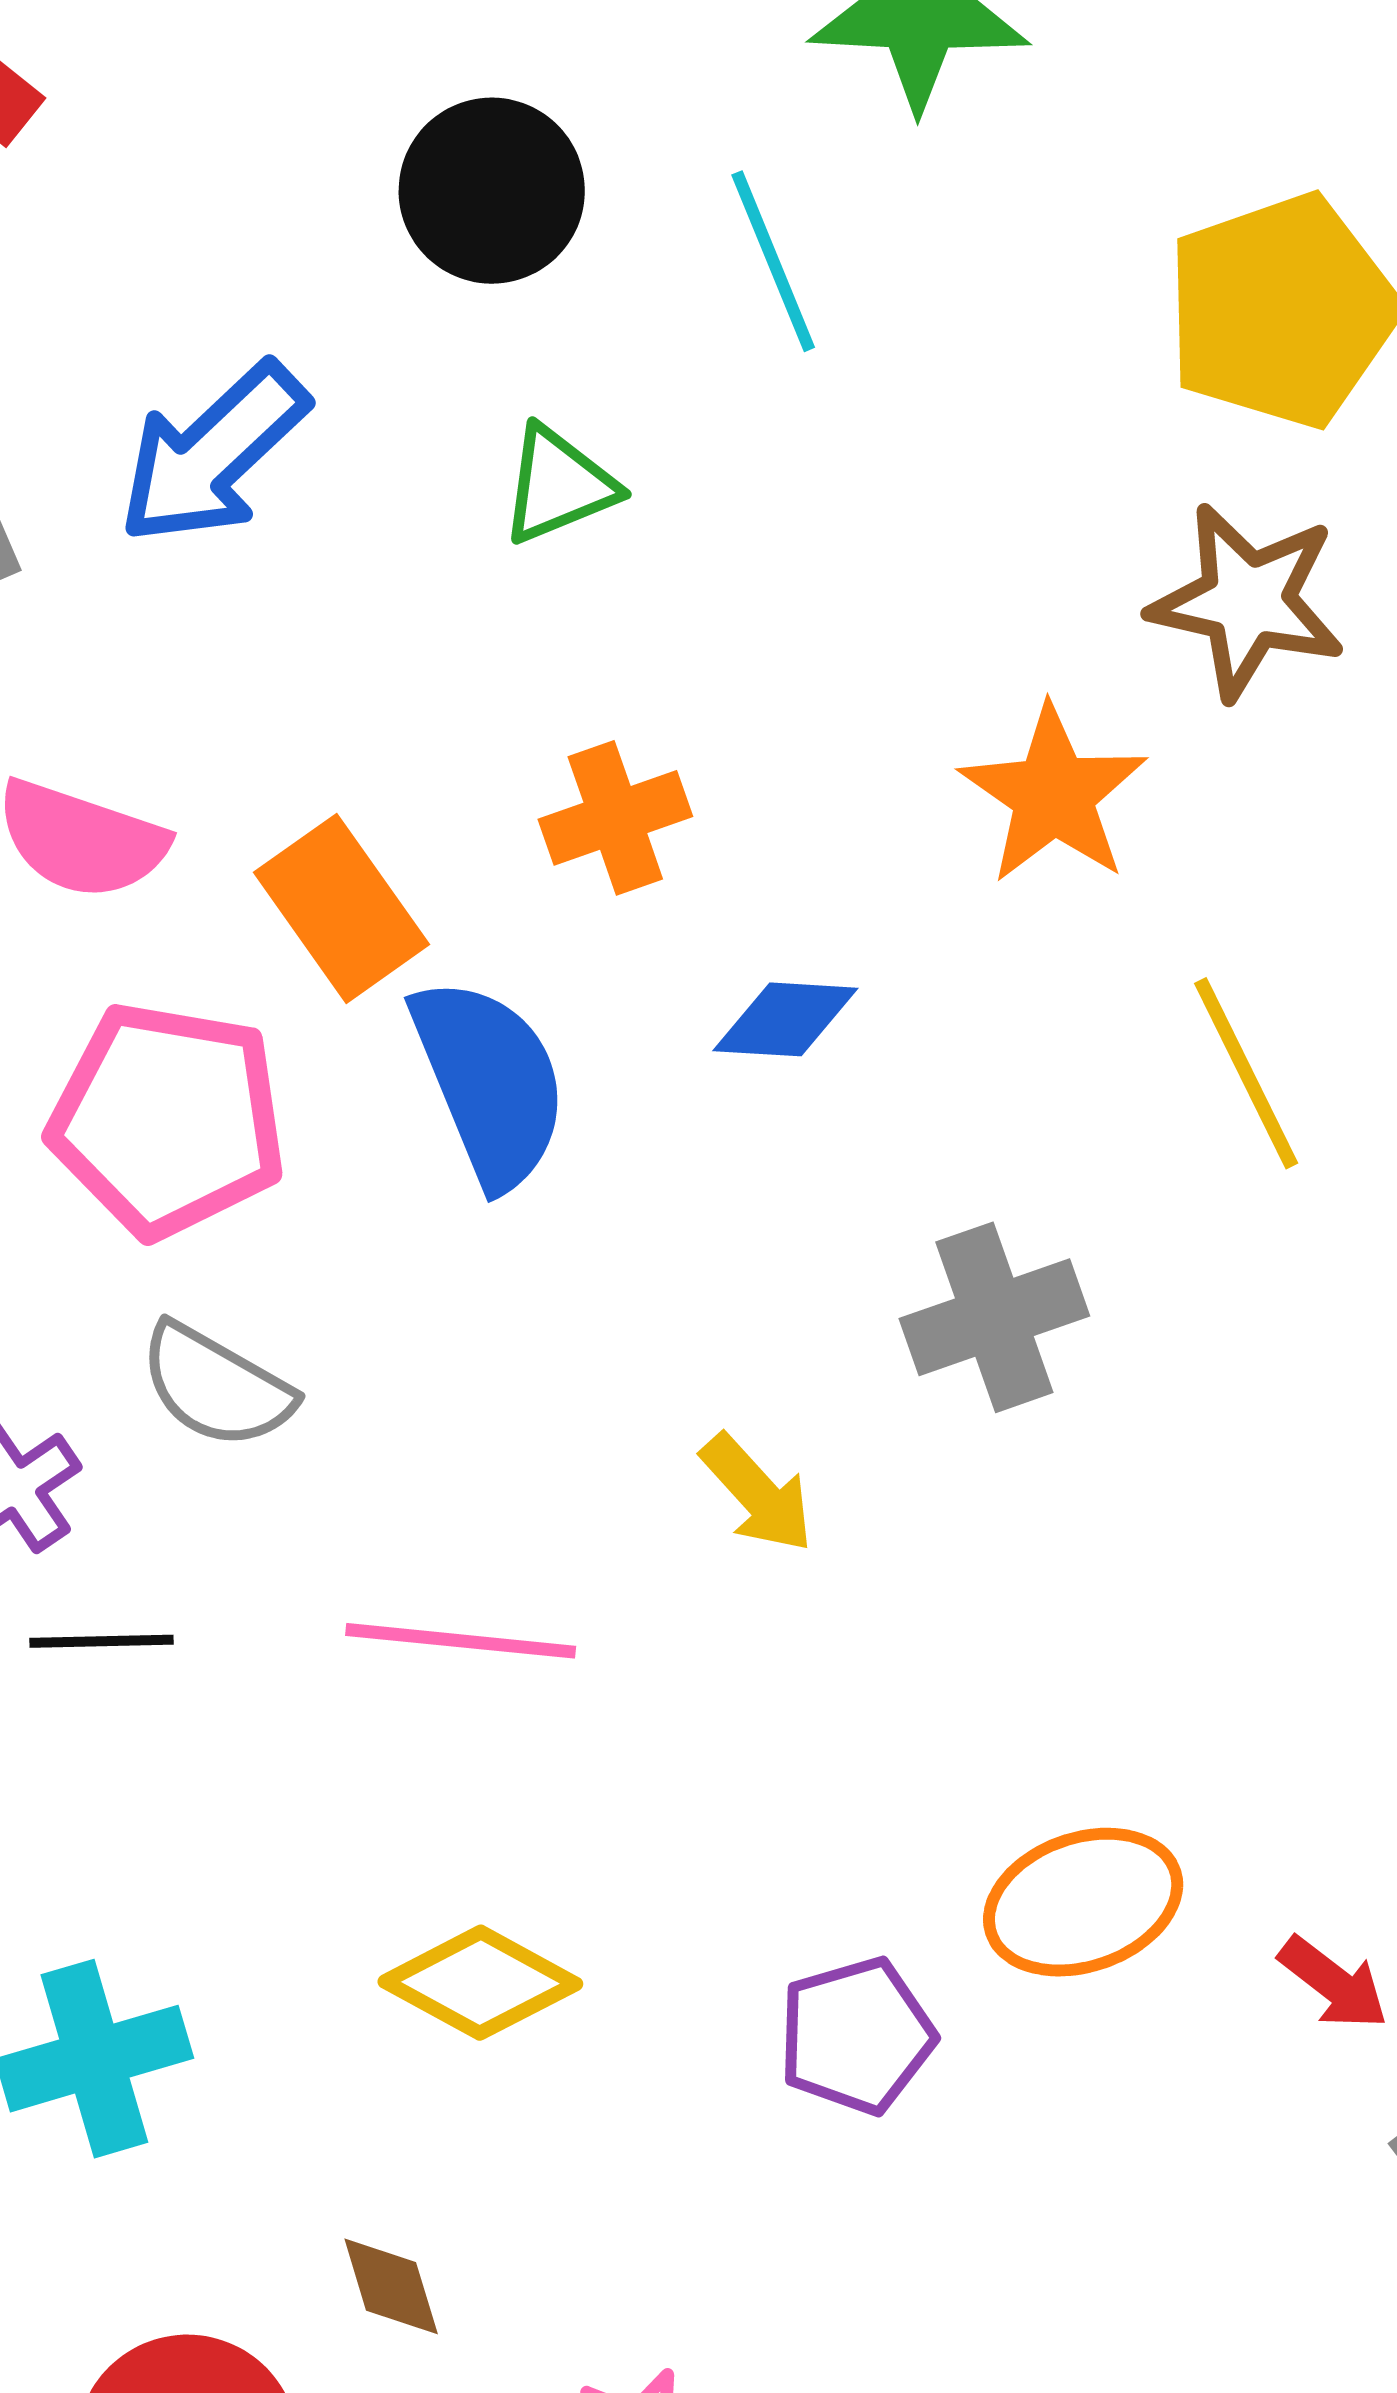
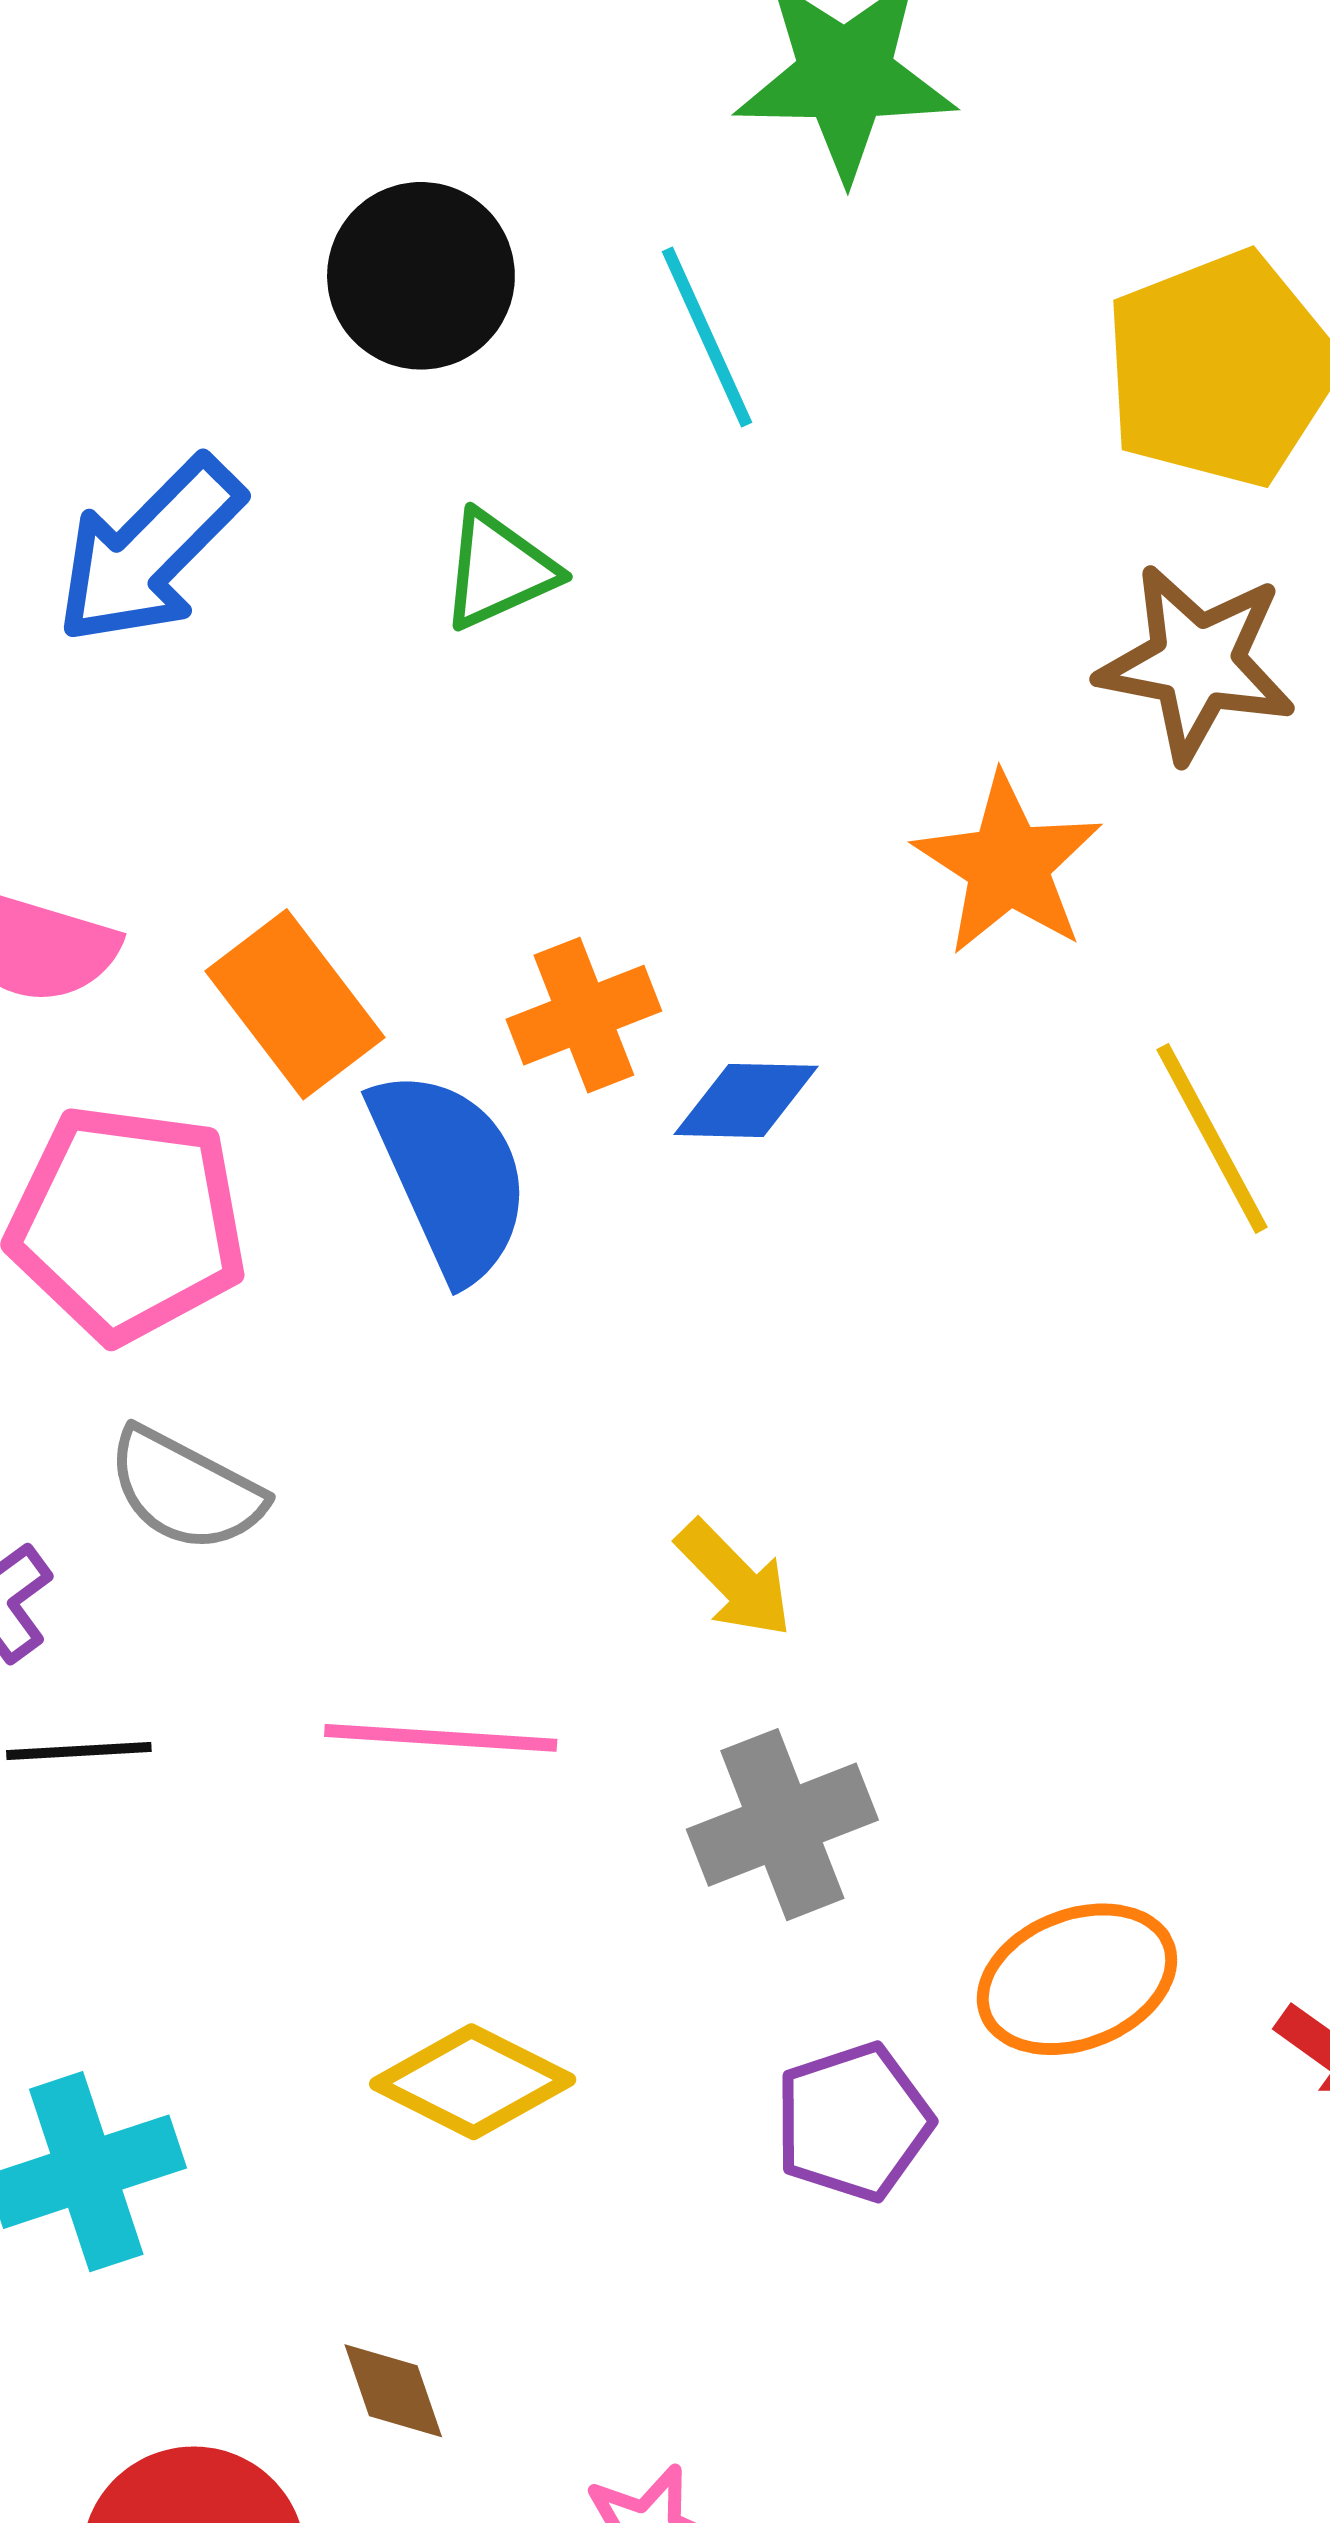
orange cross: (615, 818) -> (584, 1015), moved
gray cross: (994, 1317) -> (782, 1825), moved

